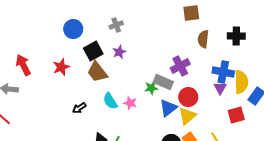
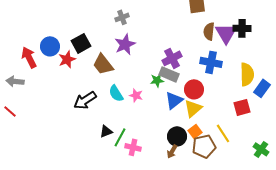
blue circle: (73, 29) -> (50, 46), moved
black square: (93, 51) -> (81, 43), moved
purple star: (119, 52) -> (125, 44), size x1.5
purple cross: (180, 66) -> (172, 58), moved
blue cross: (223, 72) -> (211, 62), moved
purple triangle: (220, 88) -> (226, 33), moved, size x1.6
black arrow: (79, 108) -> (85, 100), size x1.6

